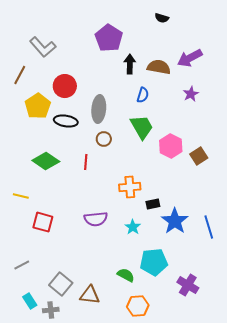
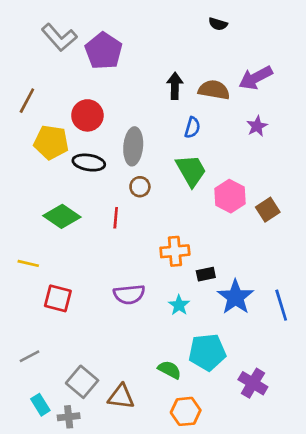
purple pentagon: (109, 38) -> (104, 51), moved
gray L-shape: (43, 47) -> (59, 37), moved
yellow pentagon: (38, 106) -> (51, 142), turned -30

